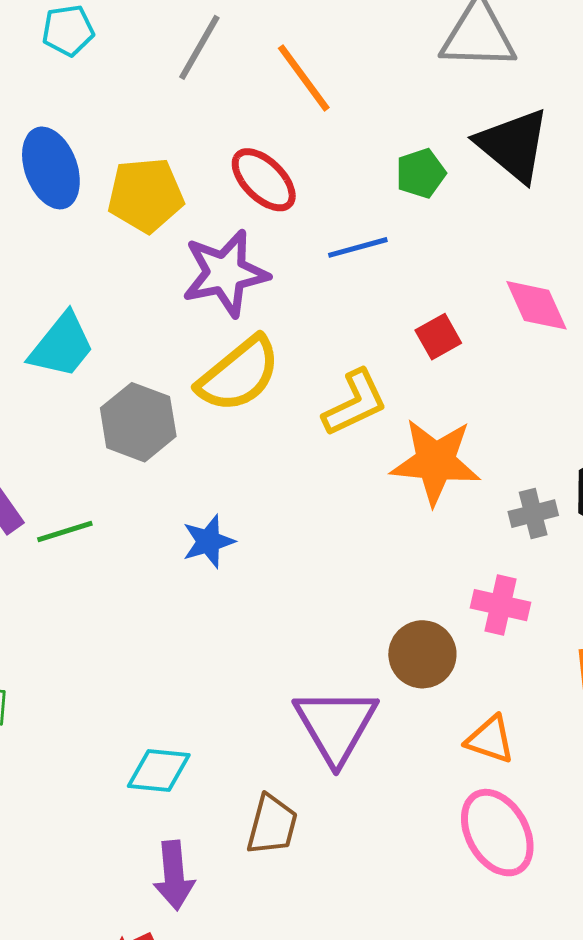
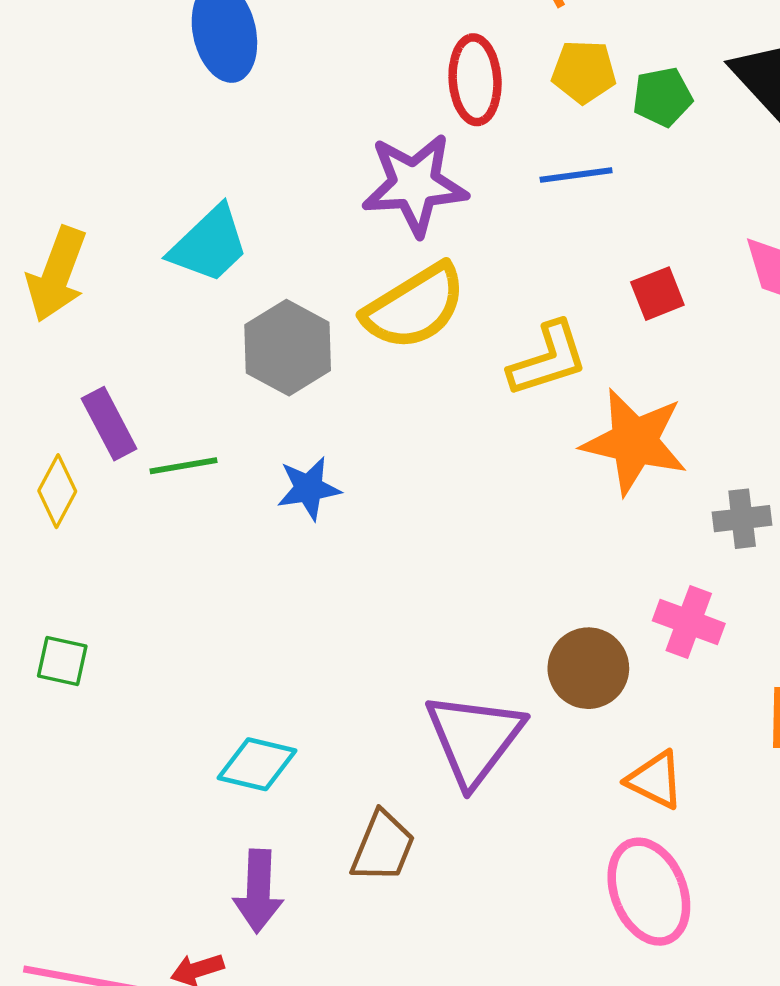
red ellipse: (264, 180) -> (475, 80), turned 34
yellow pentagon: (146, 195) -> (584, 72), moved, size x0.7
blue star: (208, 541) -> (309, 488), moved

